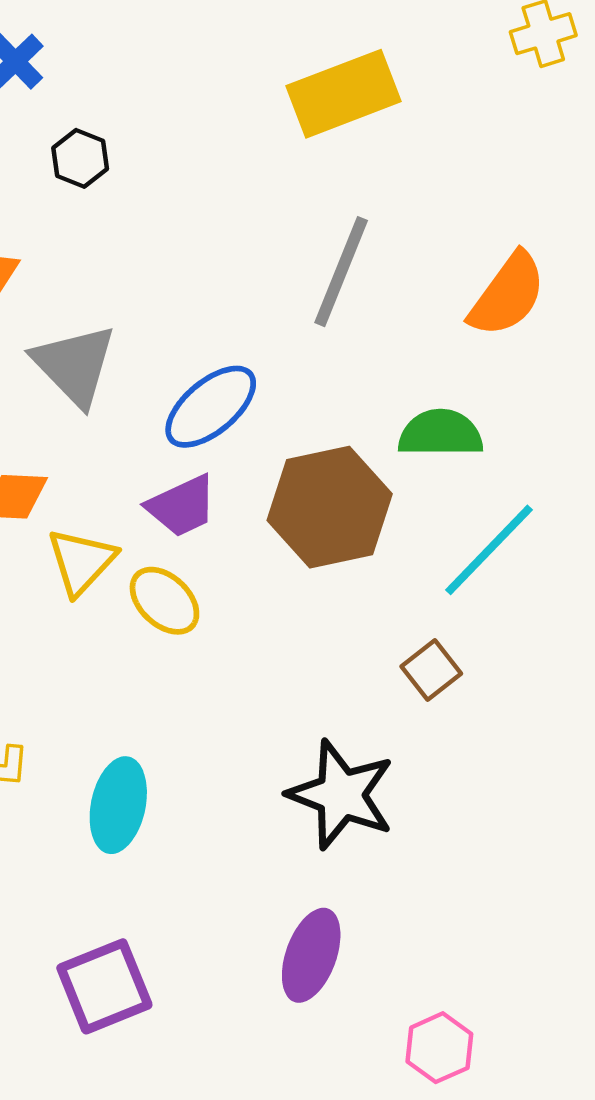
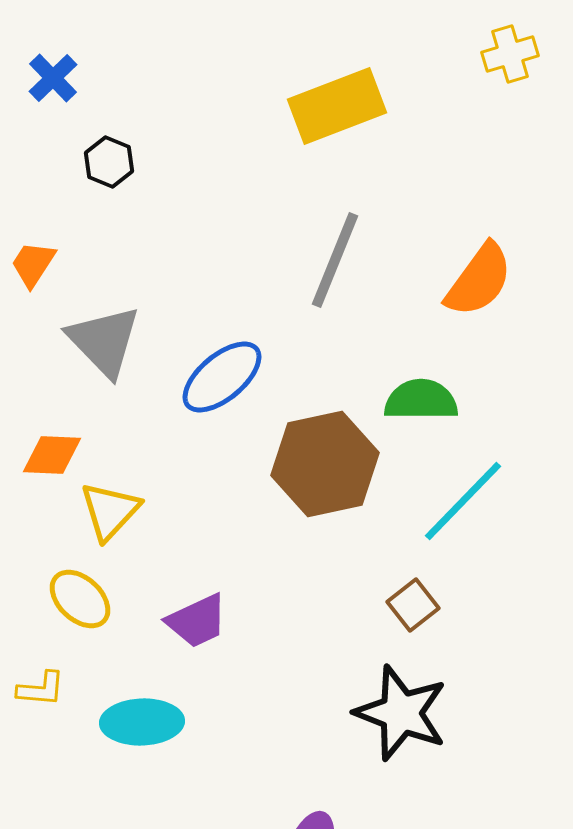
purple trapezoid: (182, 506) -> (197, 621), moved
yellow ellipse: (164, 601) -> (80, 599), moved
black star: (341, 795) -> (401, 713), moved
cyan ellipse: (118, 805) -> (142, 722), turned 76

